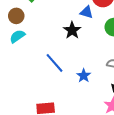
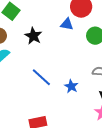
black star: (72, 30) -> (33, 36), moved

